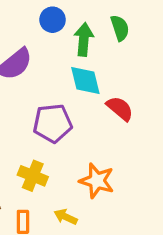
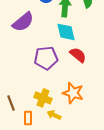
red semicircle: (120, 108) -> (78, 55), moved
yellow cross: (33, 176) -> (43, 98), moved

